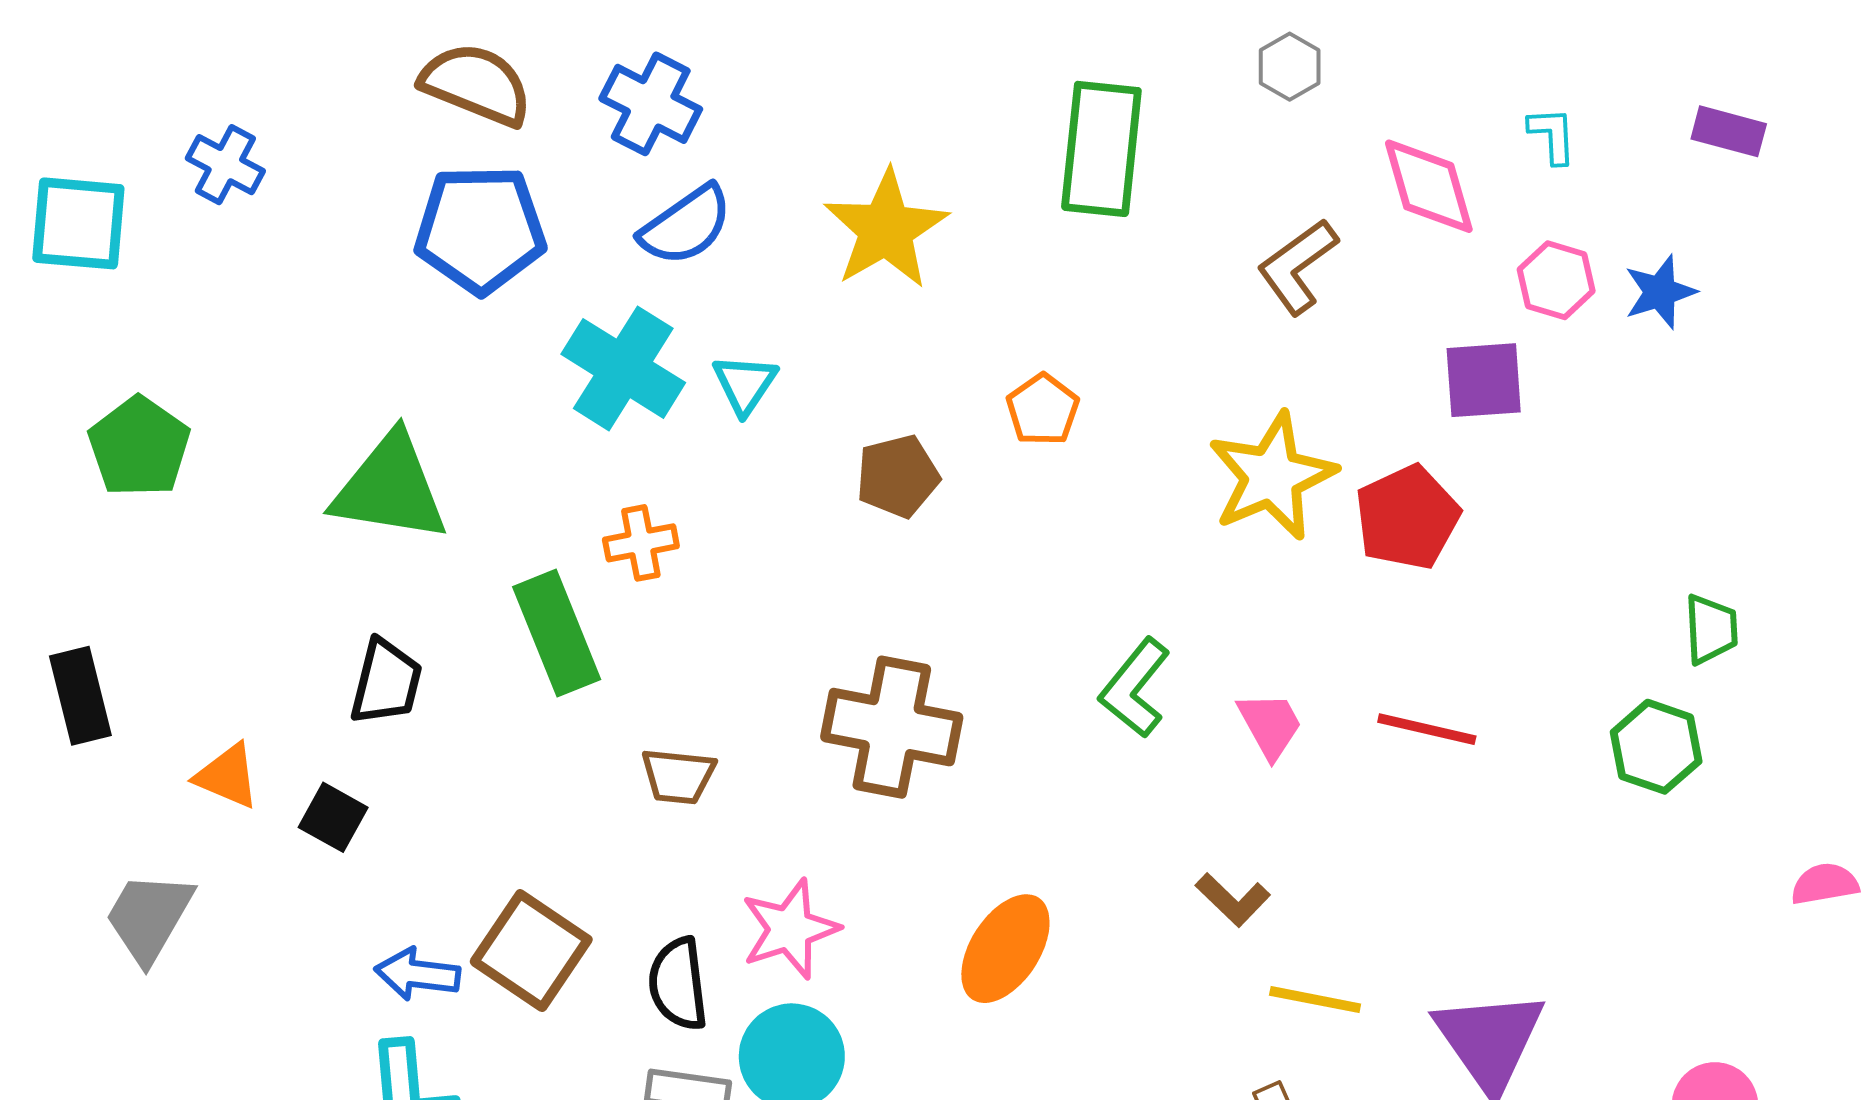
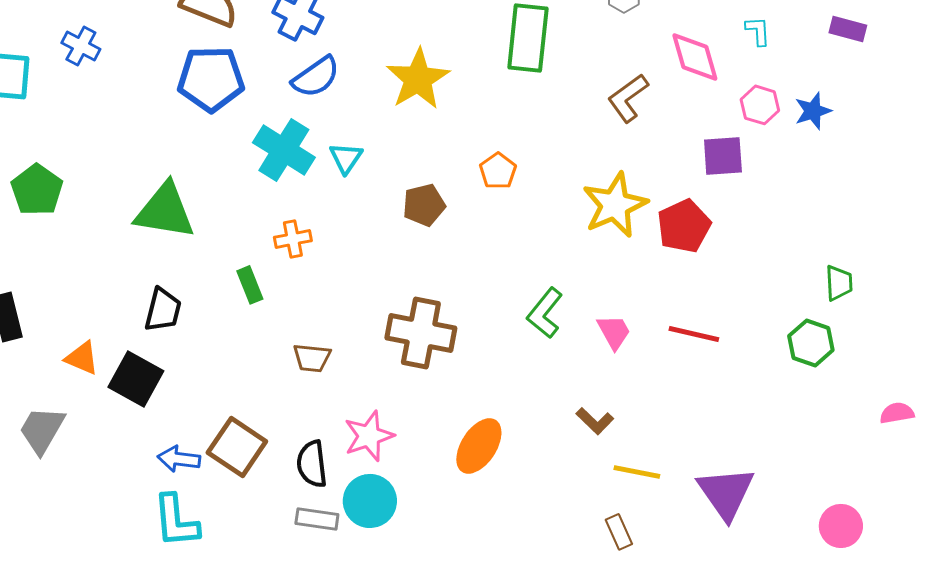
green rectangle: (557, 633) -> (250, 285), size x0.6
black square: (333, 817) -> (136, 379), size x1.6

